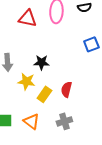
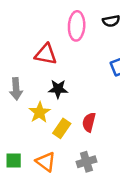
red triangle: (27, 18) -> (46, 54), moved
yellow star: (26, 81) -> (40, 112), turned 30

